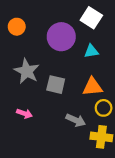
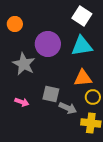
purple circle: (61, 37) -> (48, 44), moved
cyan triangle: (91, 51) -> (82, 46), size x1.6
gray square: (56, 85) -> (51, 94), moved

